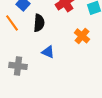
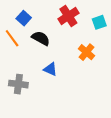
black semicircle: (39, 23) -> (41, 38), turned -66

